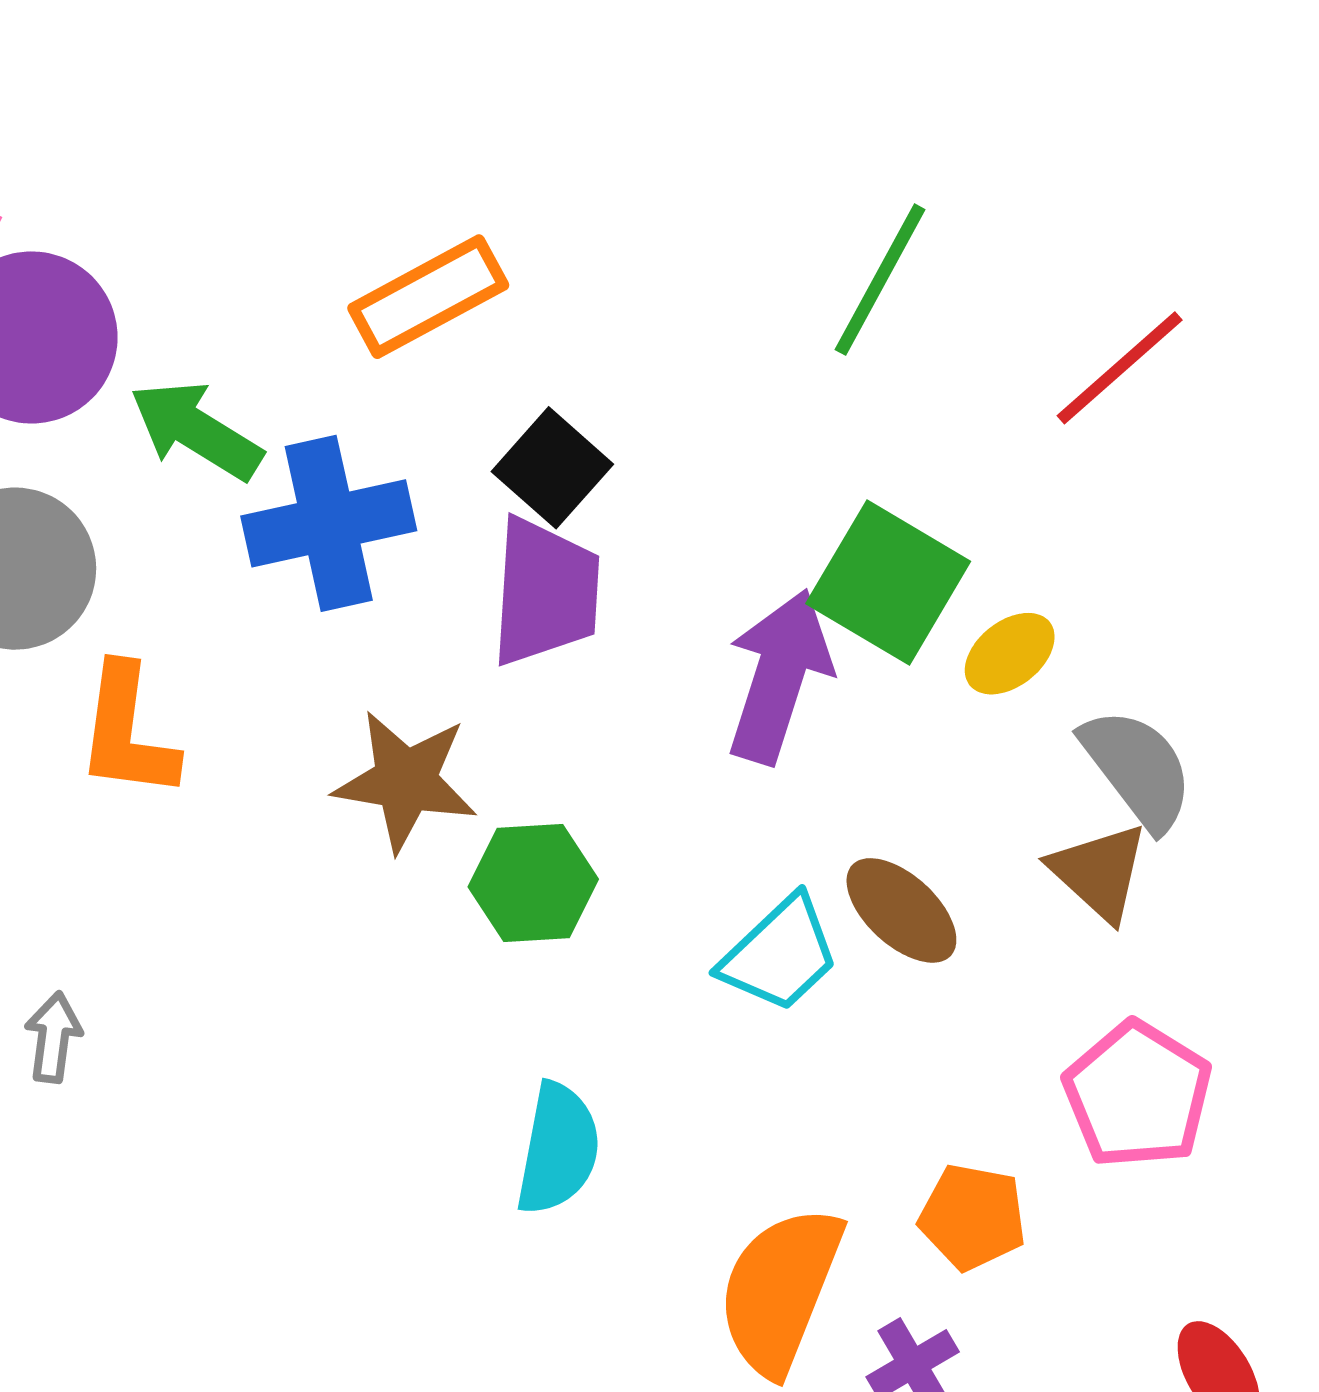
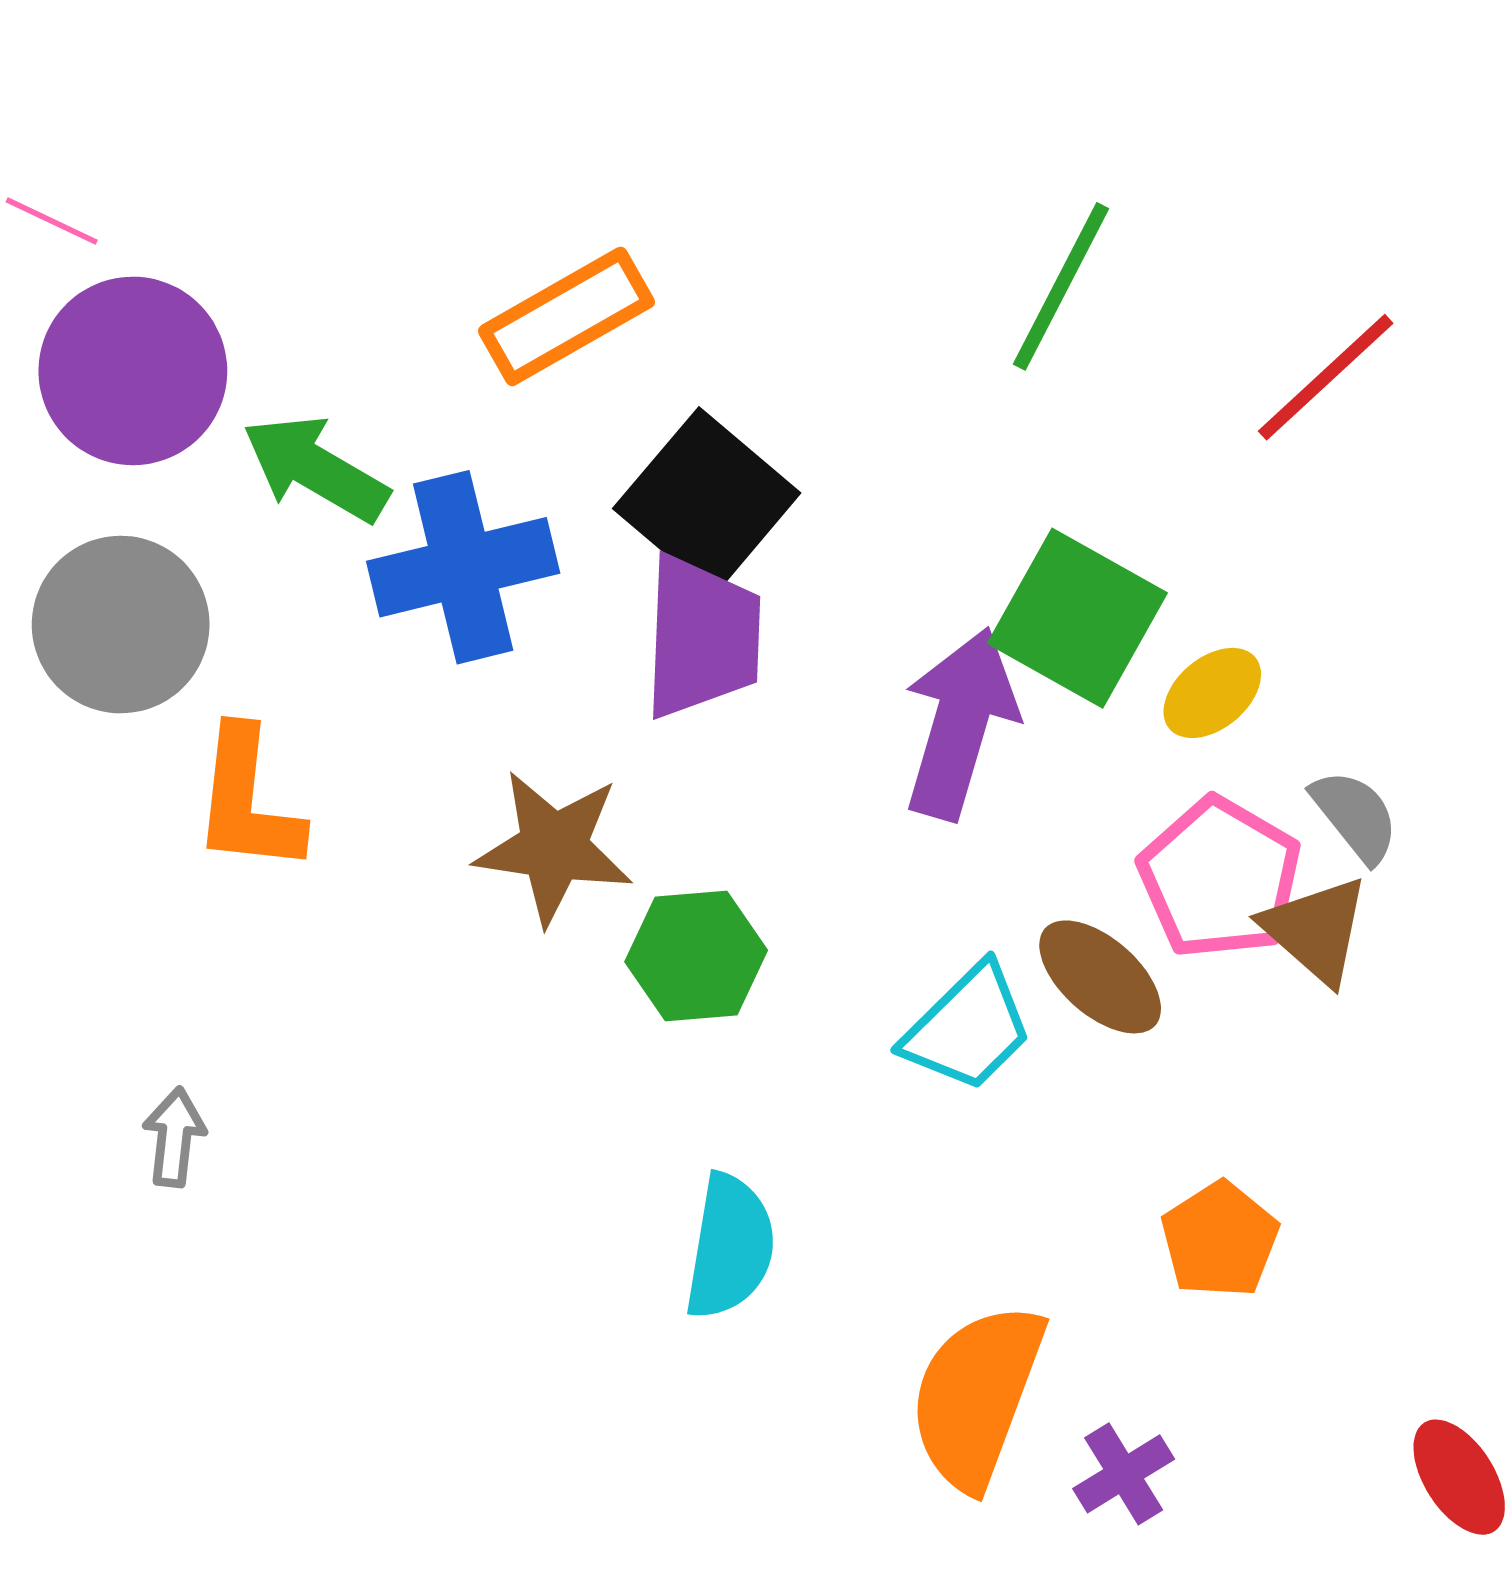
black square: (552, 468) -> (707, 501), size x1.4
gray semicircle: (1137, 769) -> (1355, 816), size x0.7
pink pentagon: (1138, 1095) -> (1220, 878), moved
orange pentagon: (973, 1217) -> (1220, 1240), moved, turned 30

